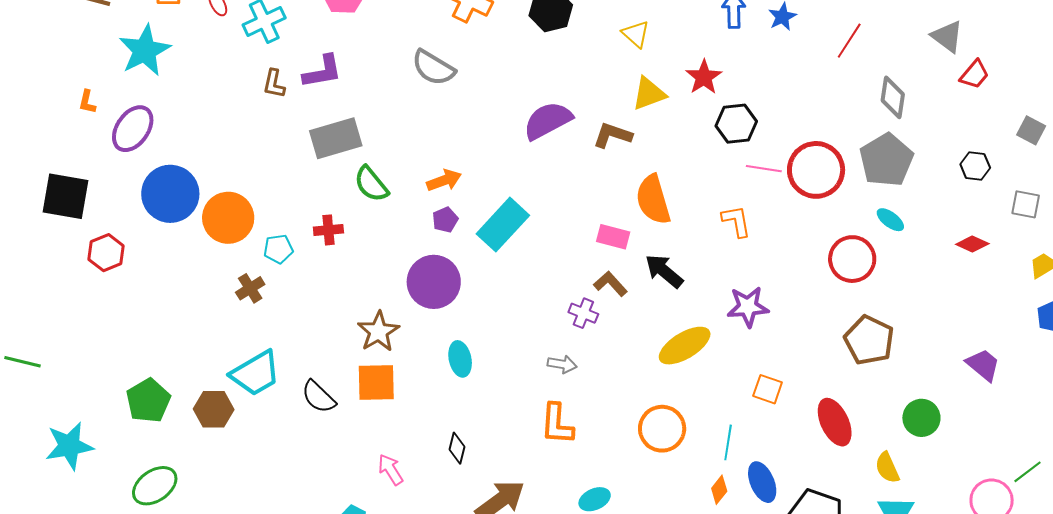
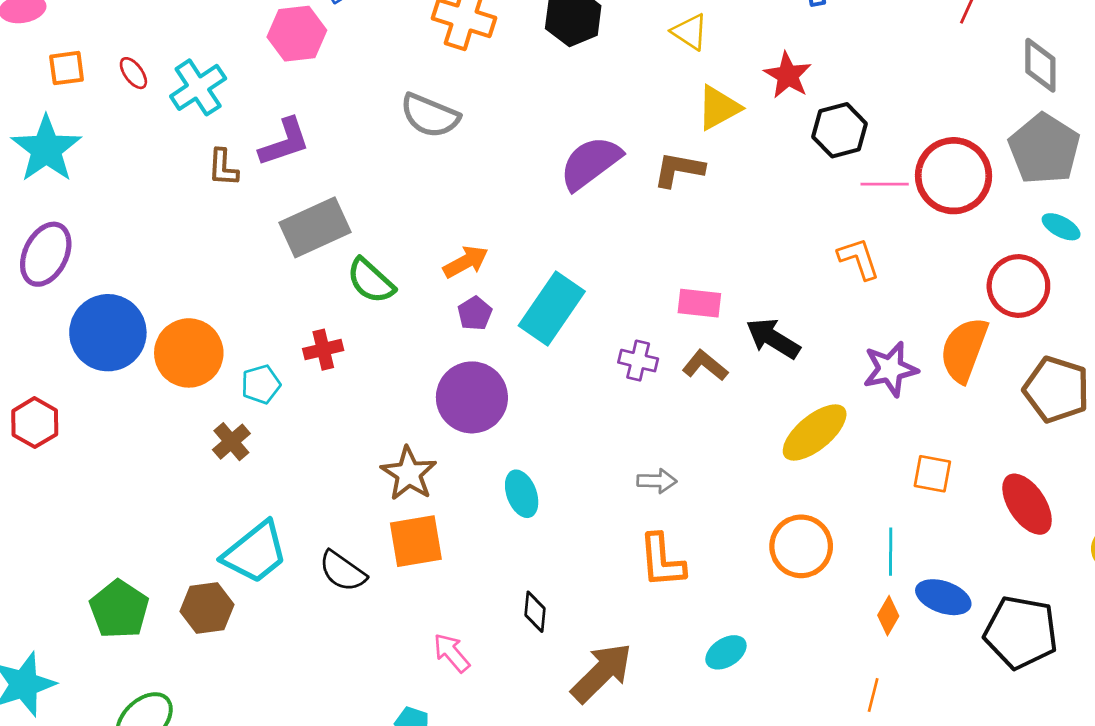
orange semicircle: (653, 200) -> (964, 350), moved, turned 45
purple cross: (583, 313) -> (638, 361), moved
blue ellipse: (762, 482) -> (943, 597), turned -39

